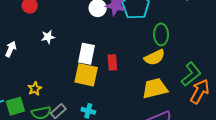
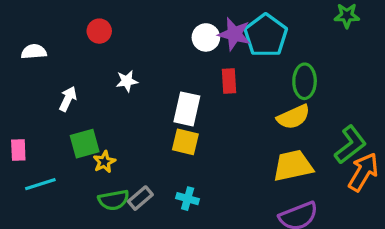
red rectangle: (112, 62) -> (229, 81), moved
yellow square: (86, 75) -> (185, 142), size x0.7
green square: (15, 106) -> (85, 144), moved

